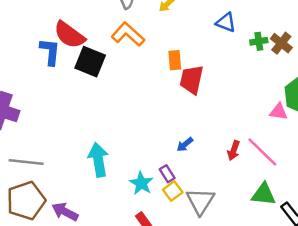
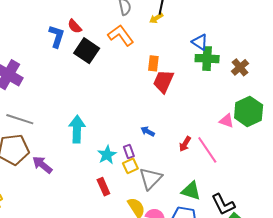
red semicircle: (69, 35) -> (75, 26), size x0.6
green cross: (259, 41) -> (207, 59), moved, size x1.6
blue arrow: (185, 145) -> (148, 131), turned 56
green triangle: (264, 194) -> (191, 191), moved

